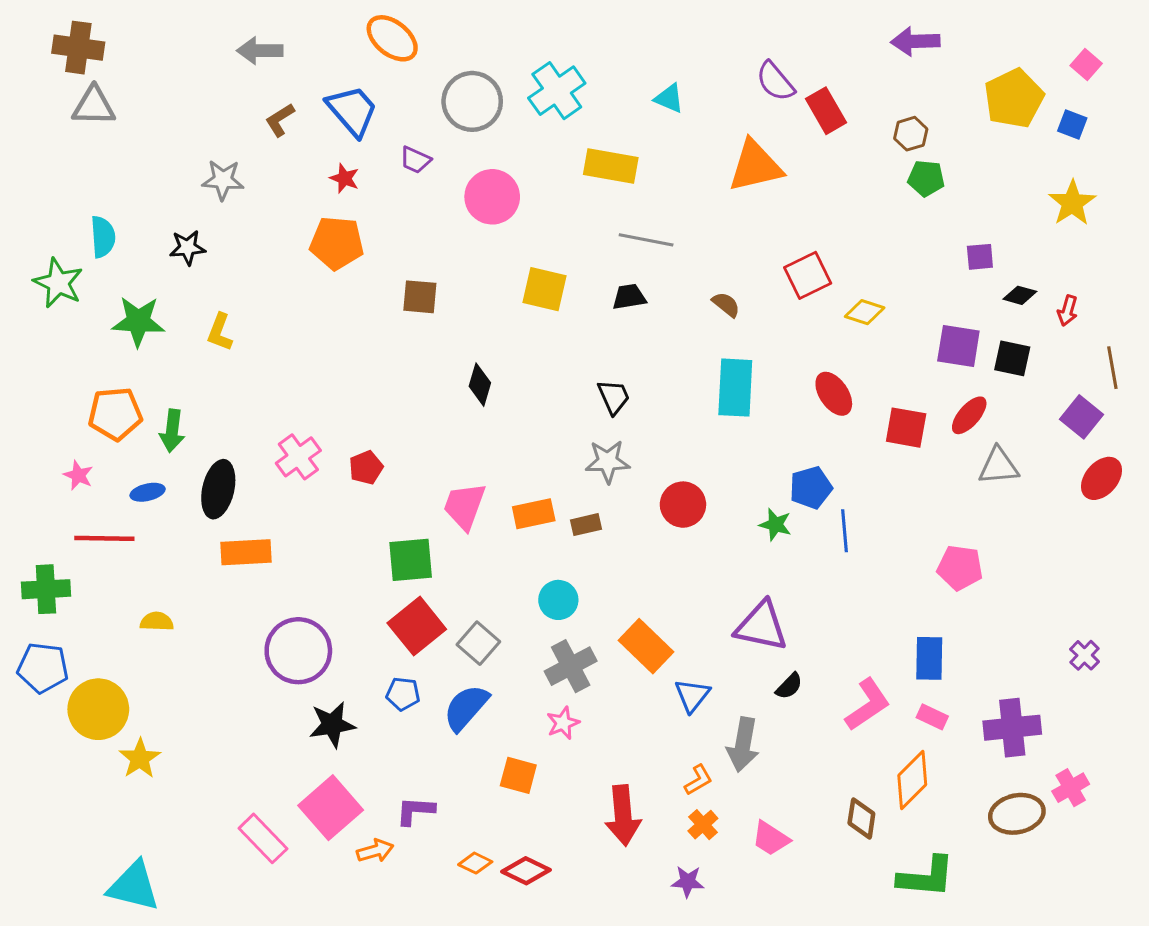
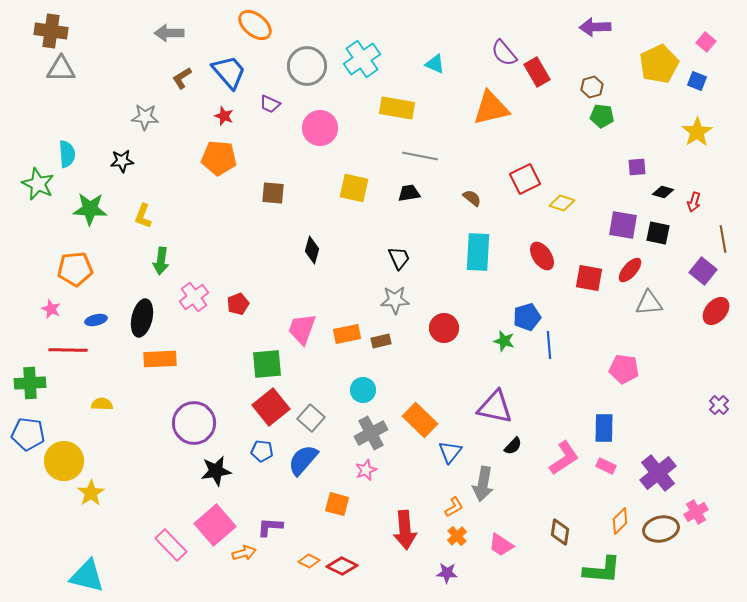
green arrow: (172, 431) -> (161, 261), moved
purple cross: (1085, 655) -> (719, 405), moved
purple cross: (1012, 728) -> (658, 473), turned -33
orange diamond: (912, 780) -> (620, 521), moved, size x0.7

